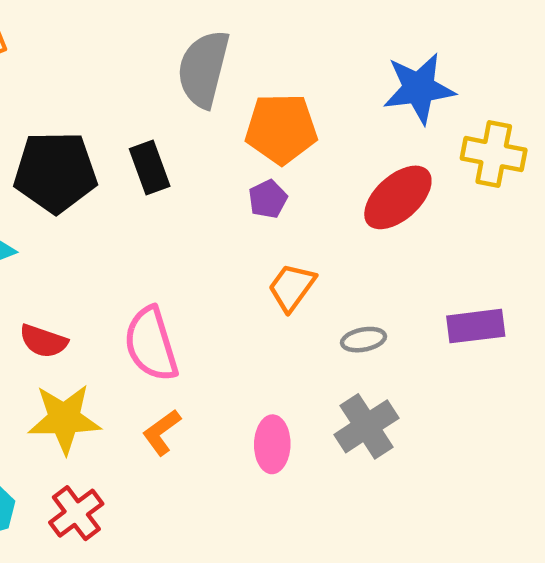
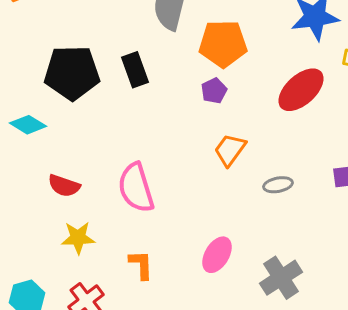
yellow star: (64, 419) -> (78, 238), size x0.7
gray cross: (367, 426) -> (281, 278), moved
orange L-shape: (162, 432) -> (141, 265), moved, turned 124
pink ellipse: (272, 444) -> (217, 255), turned 30

